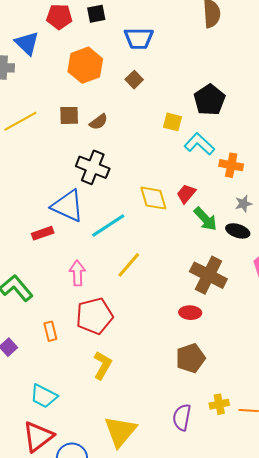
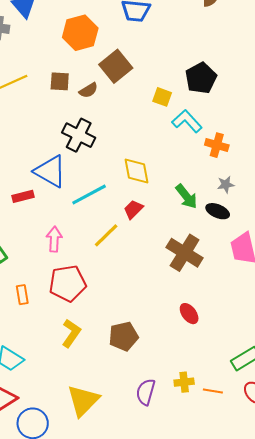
brown square: (134, 80) -> (116, 66), moved, size x1.8
red trapezoid: (186, 194) -> (133, 209), moved
red ellipse: (190, 313) -> (189, 314), moved, turned 45
brown pentagon: (190, 358) -> (124, 336), moved

